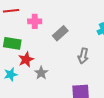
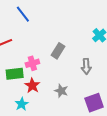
pink cross: (35, 21) -> (32, 63), moved
gray star: (41, 73) -> (61, 91), moved

